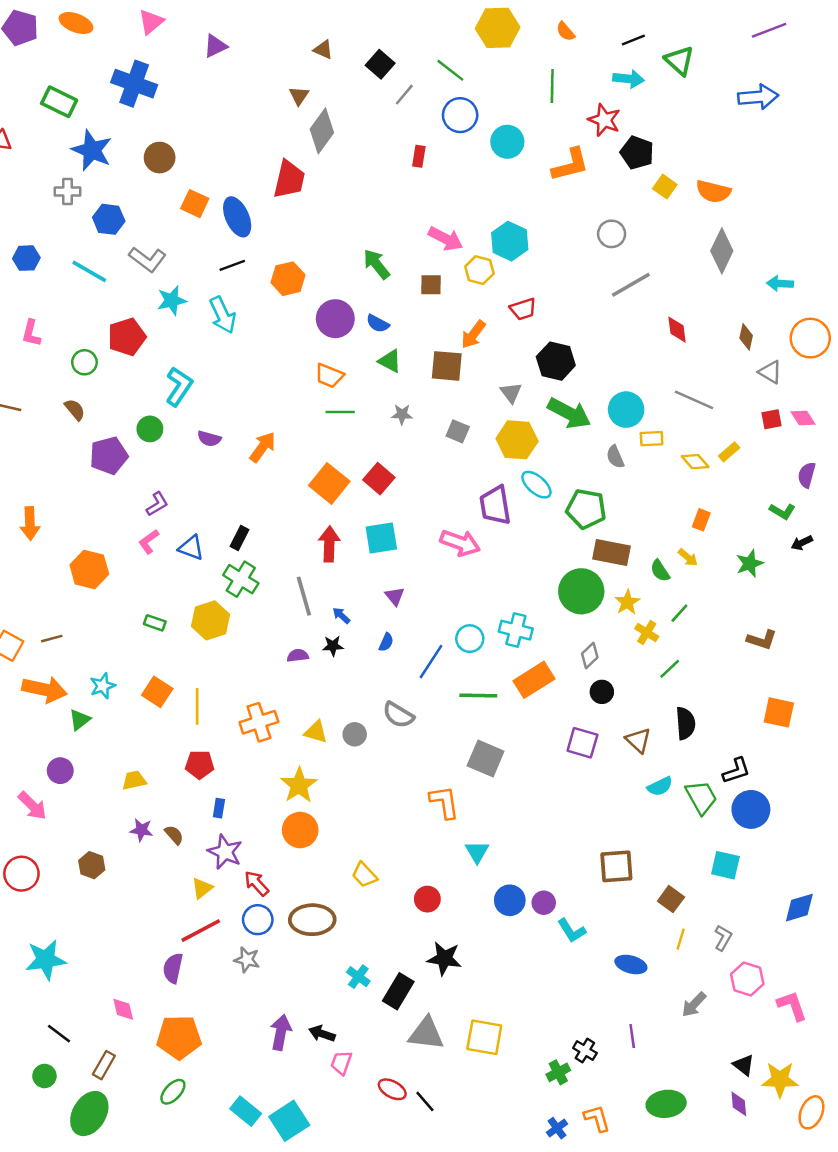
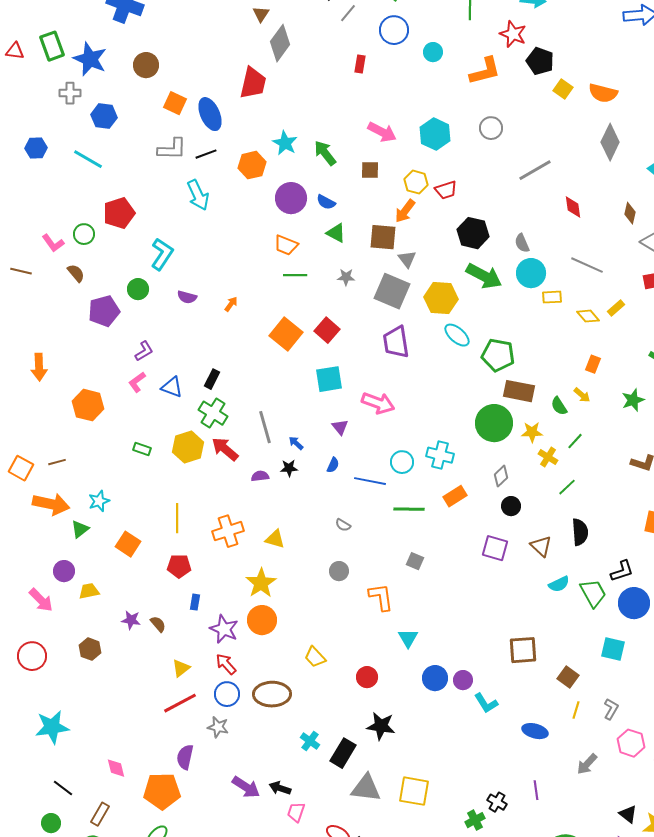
green rectangle: (59, 102) -> (52, 46), moved, turned 44
cyan circle: (507, 142) -> (433, 52), size x0.7
gray circle: (612, 234) -> (491, 128), moved
gray L-shape: (147, 259) -> (172, 149), moved, turned -36
yellow hexagon: (479, 270) -> (416, 182), moved
cyan star: (172, 300) -> (285, 143), moved, turned -30
pink L-shape: (31, 333) -> (53, 243), moved, turned -50
gray triangle: (511, 393) -> (407, 259), moved
gray square: (458, 431) -> (392, 291), size x1.8
orange arrow: (263, 447) -> (231, 304), size x0.6
gray semicircle: (615, 457) -> (522, 243), moved
purple trapezoid: (495, 505) -> (396, 342), moved
pink arrow: (460, 543) -> (378, 403), moved
red arrow: (329, 544) -> (225, 449), moved, turned -52
yellow star: (627, 602) -> (532, 432), turned 30
blue line: (431, 662) -> (370, 481), turned 68
orange rectangle: (534, 680) -> (455, 496), size x0.7
orange square: (157, 692) -> (128, 544), moved
gray semicircle: (398, 715) -> (343, 525), size x0.6
gray circle: (355, 734) -> (339, 571), moved
gray square: (486, 759) -> (415, 561), size x0.6
yellow trapezoid: (134, 780) -> (89, 591), moved
purple star: (225, 852) -> (224, 629), moved
purple semicircle: (173, 968) -> (185, 757), moved
purple arrow: (281, 1032) -> (246, 787), turned 112

